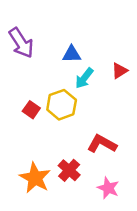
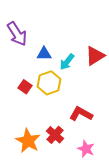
blue triangle: (72, 54) -> (44, 54), moved
red triangle: (120, 71) -> (95, 56), size x1.5

